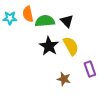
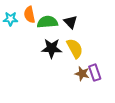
black star: (49, 46) -> (52, 48), turned -30
brown star: (64, 79) -> (82, 74), moved

